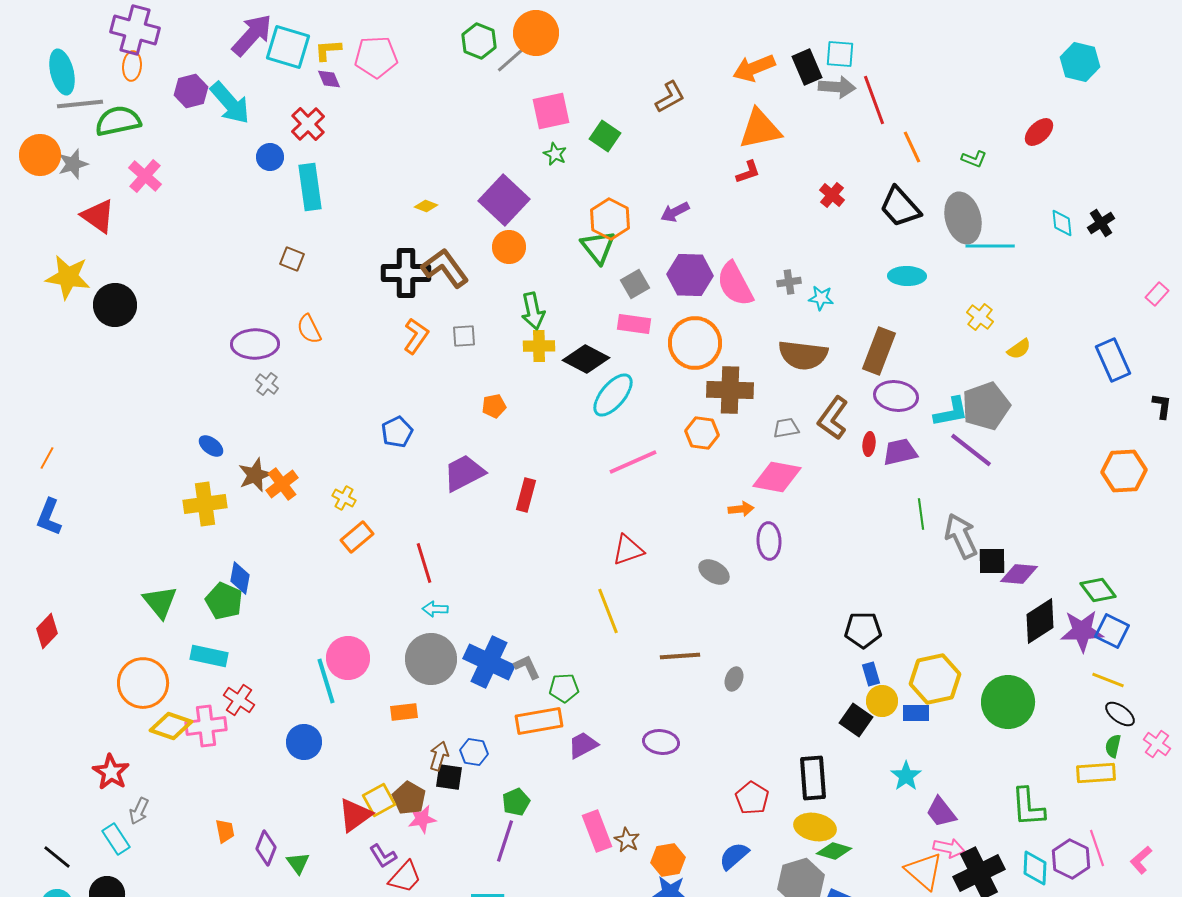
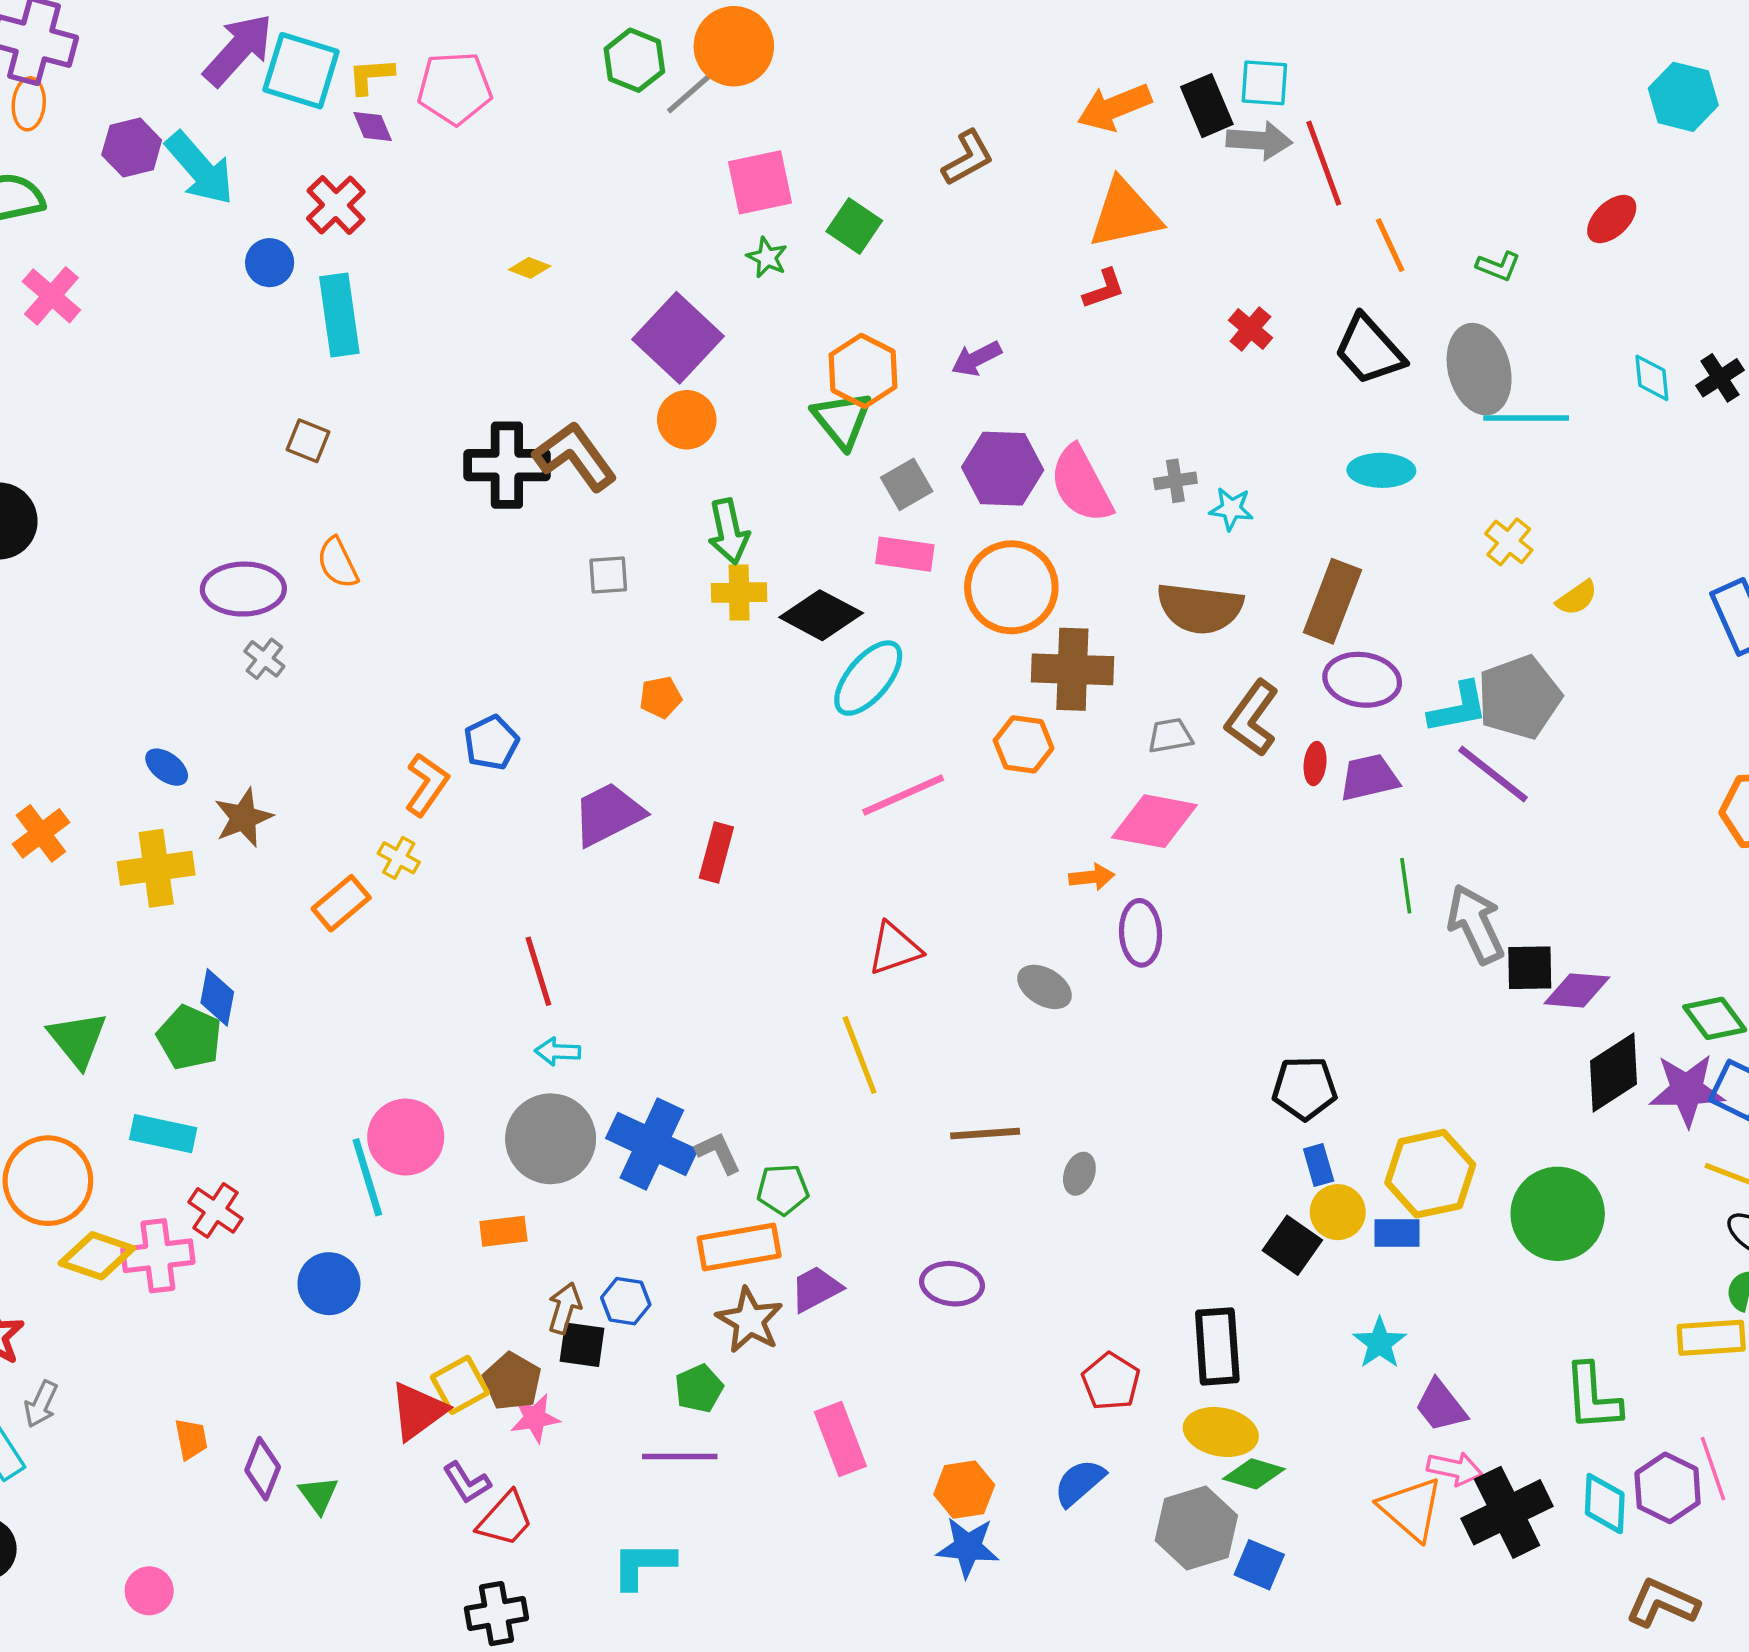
yellow diamond: (426, 206) -> (530, 268), moved
orange L-shape: (416, 336) -> (427, 784), moved
orange cross: (282, 484) -> (41, 833), moved
orange rectangle: (357, 537) -> (341, 903), moved
brown star: (627, 840) -> (750, 1320), moved, size x1.5
purple line: (505, 841) -> (680, 1456), turned 72

